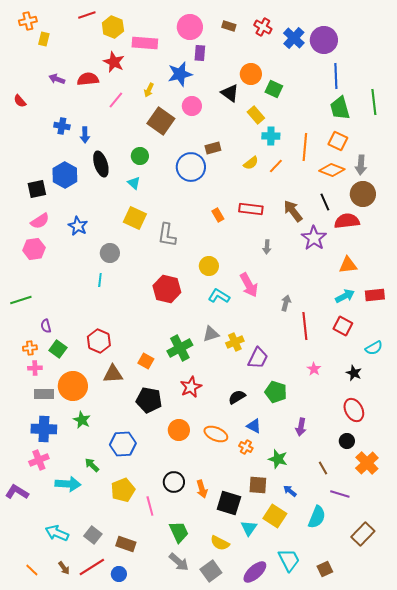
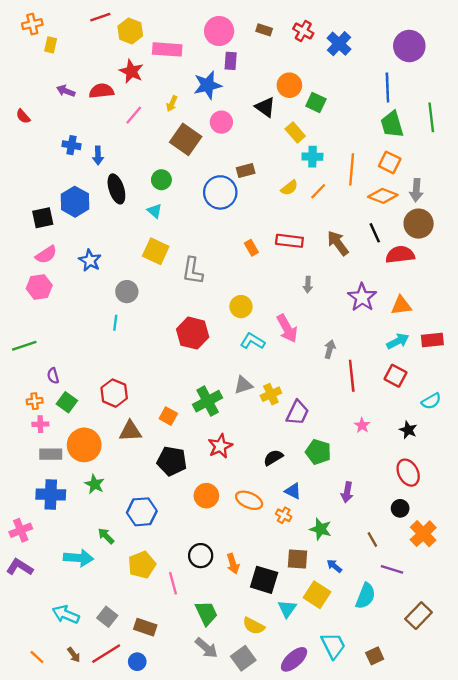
purple circle: (324, 40) -> (409, 46), moved
purple star: (314, 238) -> (362, 297), moved
pink cross: (39, 460) -> (21, 530), moved

